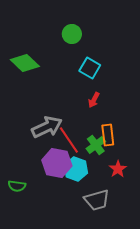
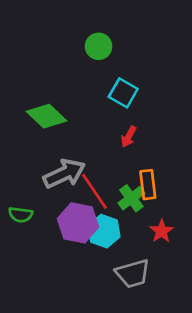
green diamond: (25, 63) -> (47, 116), moved
green semicircle: (17, 186) -> (21, 215), moved

